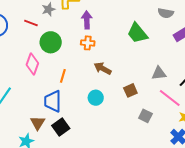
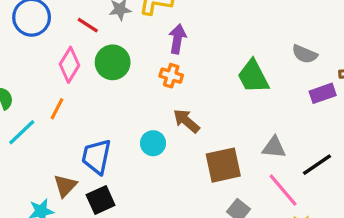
pink diamond: (32, 64) -> (69, 65), moved
orange line: (63, 76) -> (57, 109), moved
brown square: (130, 90) -> (223, 165), size x1.6
cyan circle: (96, 98) -> (153, 143), moved

